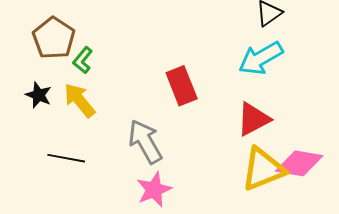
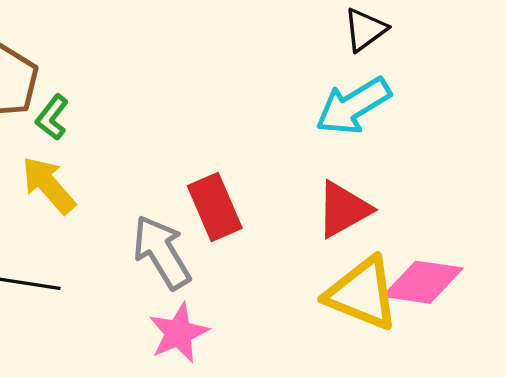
red rectangle: (182, 86) -> (215, 207), moved
yellow triangle: (263, 169) -> (362, 294), turned 45

